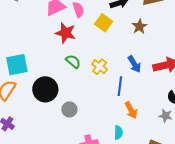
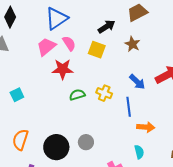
green semicircle: (73, 61) -> (77, 95), turned -42
cyan square: (17, 65) -> (17, 95), moved, size x0.6
black circle: (45, 89) -> (56, 147), moved
orange arrow: (131, 110) -> (146, 127), turned -42

